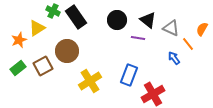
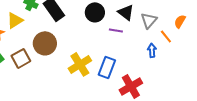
gray triangle: (171, 28) -> (149, 20), turned 48
blue arrow: (174, 58) -> (152, 50), turned 32
yellow cross: (90, 81) -> (80, 64), moved

